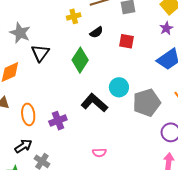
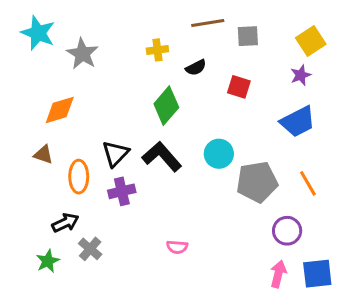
yellow cross: (74, 16) -> (157, 50), moved
black triangle: (40, 53) -> (115, 154), moved
black L-shape: (94, 103) -> (162, 157), moved

